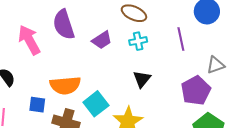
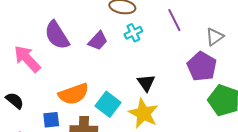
black triangle: (142, 79) -> (146, 83), moved

